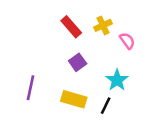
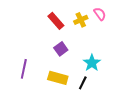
pink semicircle: (127, 41) -> (100, 14), moved

